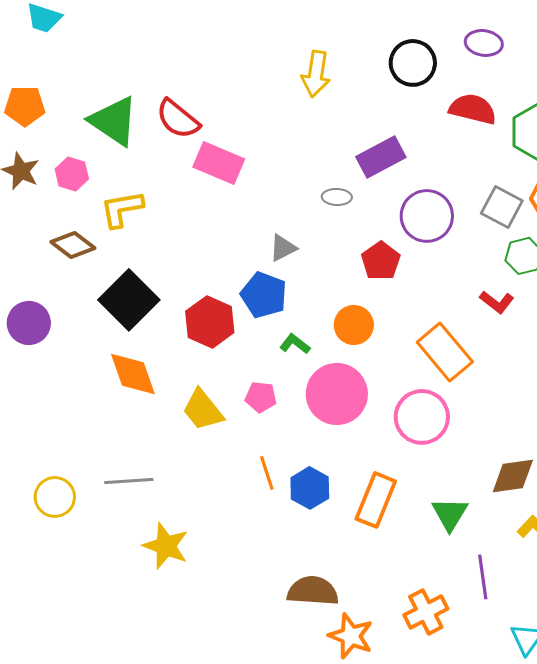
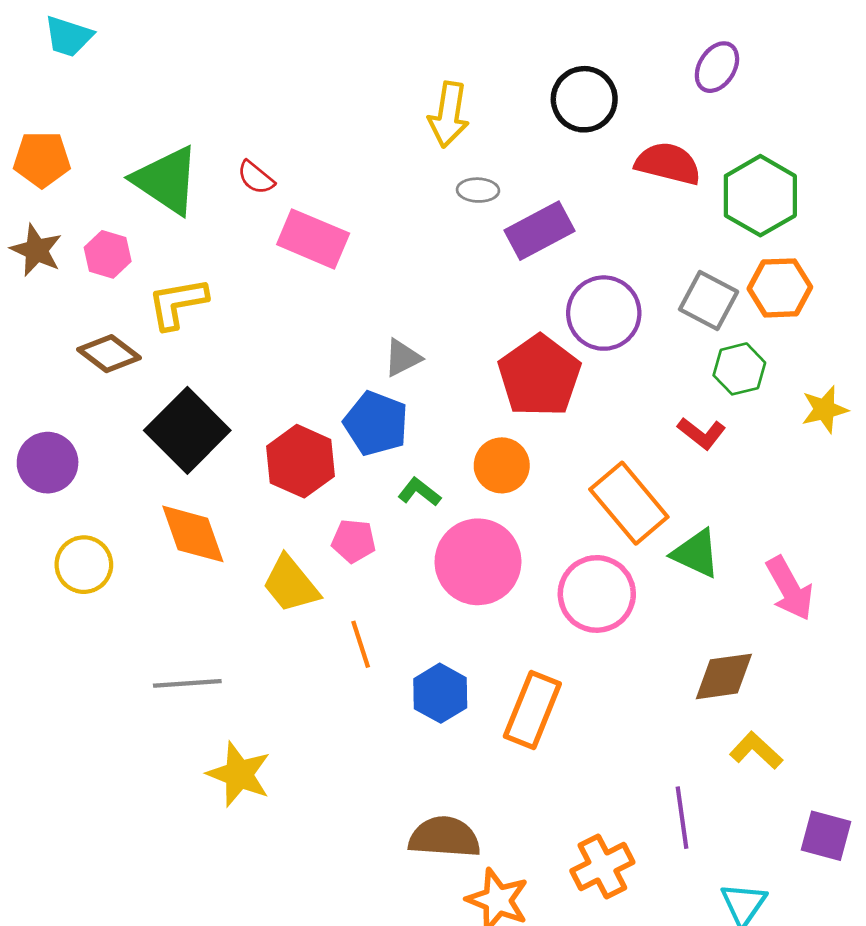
purple ellipse: (484, 43) -> (717, 67), moved, turned -66
red semicircle: (178, 119) -> (256, 177), size x0.6
gray ellipse: (337, 197) -> (478, 190), moved
red pentagon: (381, 261) -> (539, 376), size x1.5
pink pentagon: (261, 397) -> (354, 541), moved
orange line: (267, 473) -> (361, 644), moved
yellow circle: (55, 497) -> (84, 565), moved
green triangle: (450, 514) -> (696, 553), moved, turned -36

